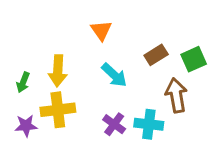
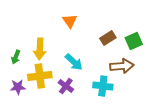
cyan arrow: (114, 75) -> (74, 62), moved
brown arrow: (176, 95) -> (122, 66), turned 95
purple cross: (114, 124) -> (66, 86), moved

